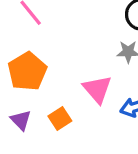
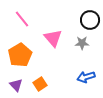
pink triangle: (97, 89) -> (53, 38), moved

